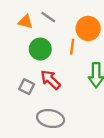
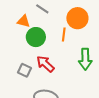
orange triangle: (25, 22) -> (24, 21), moved

